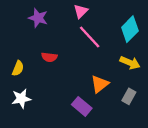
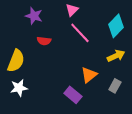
red semicircle: (49, 57) -> (44, 41), moved
yellow arrow: (130, 63) -> (116, 56), turned -48
yellow semicircle: (18, 68) -> (16, 61), size x1.6

